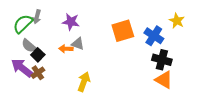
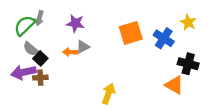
gray triangle: (78, 44) -> (83, 47), turned -48
black cross: (162, 60) -> (188, 64), moved
purple arrow: (22, 68) -> (23, 72), turned -50
brown cross: (38, 73) -> (40, 78), turned 32
yellow arrow: (84, 82) -> (108, 94), moved

